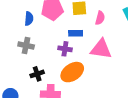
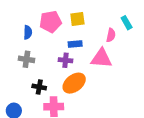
pink semicircle: (100, 18) -> (111, 35), moved
black cross: (37, 74) -> (39, 87), turned 32

